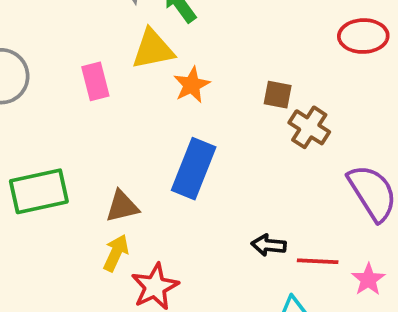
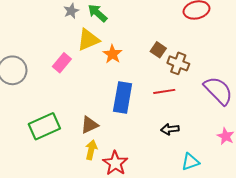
pink rectangle: (95, 81) -> (62, 63), turned 66
brown square: (278, 95) -> (158, 50), turned 35
red line: (318, 261) -> (164, 91), moved

